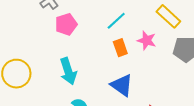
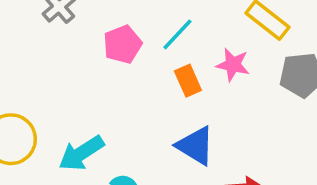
pink pentagon: (66, 24) -> (123, 44), moved
cyan arrow: (68, 71) -> (81, 153), moved, turned 80

